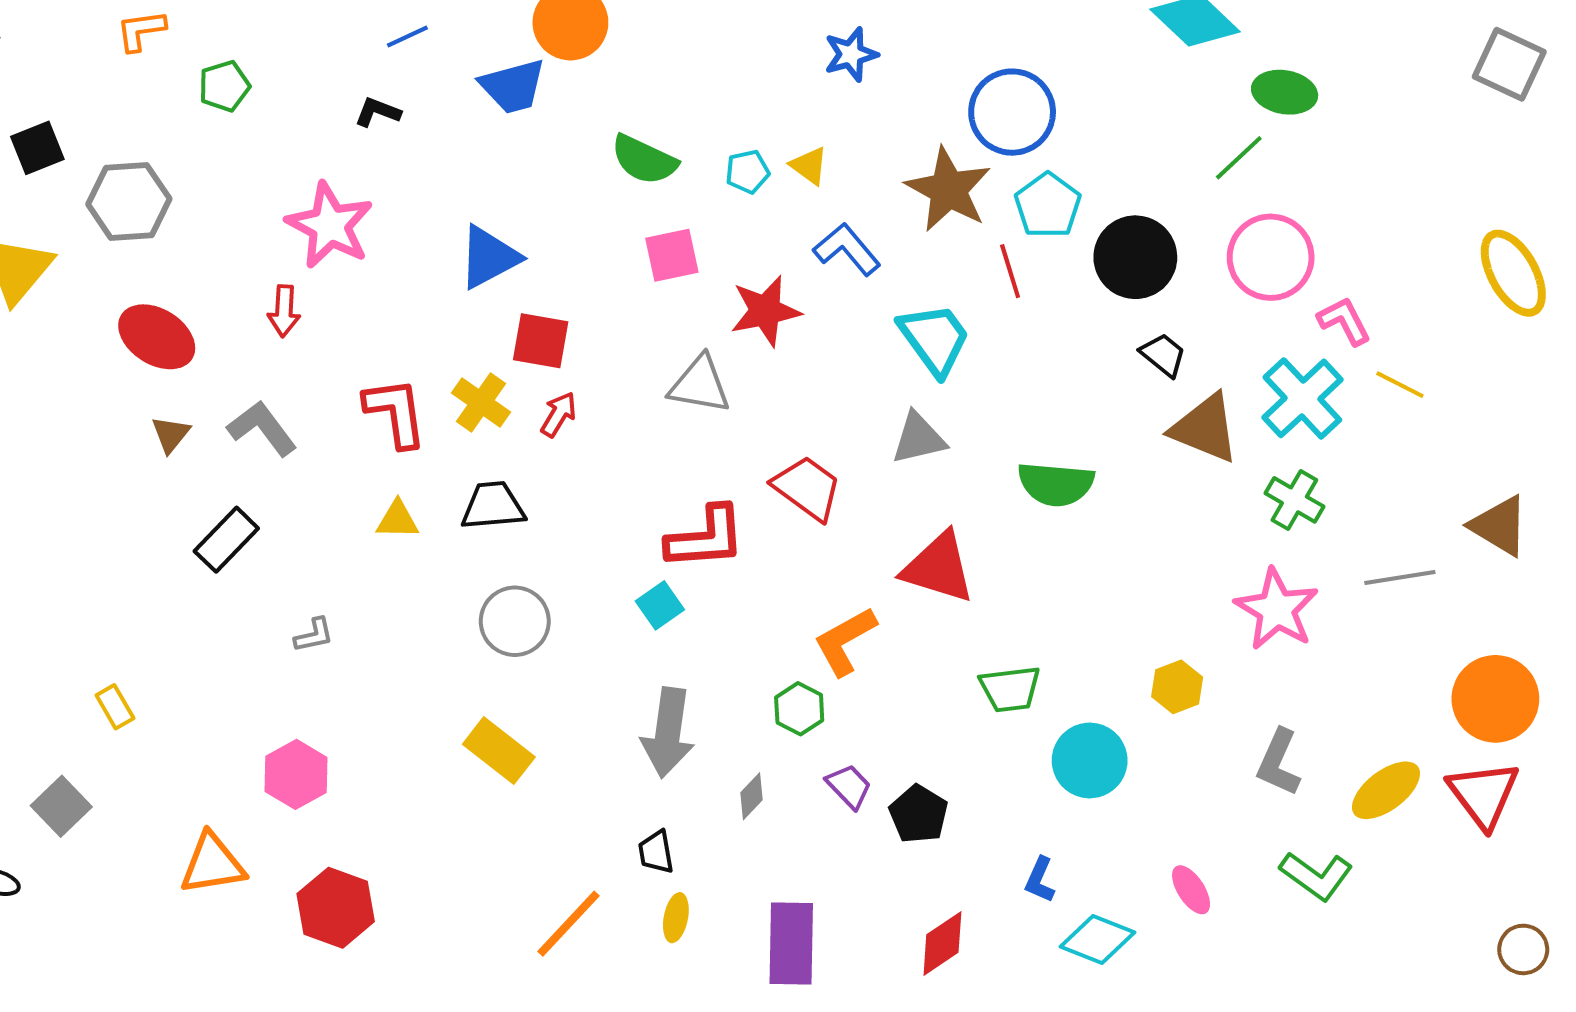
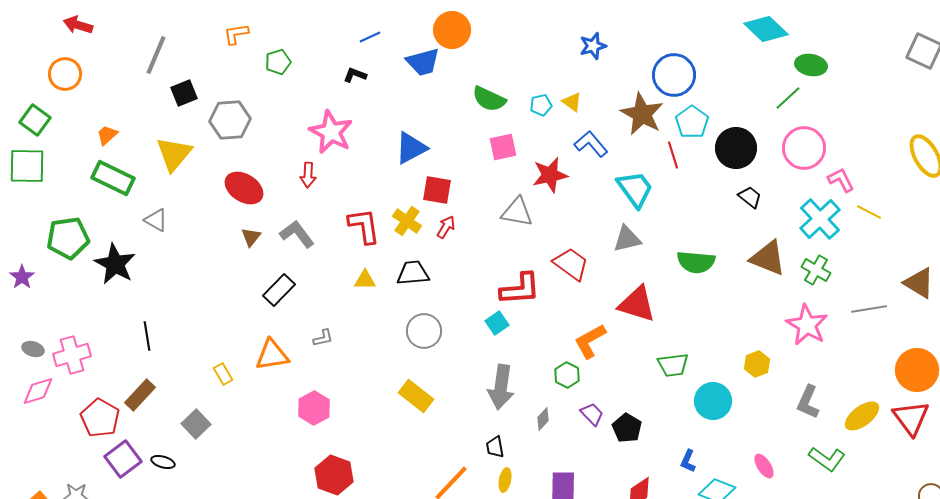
brown triangle: (1205, 428) -> (768, 258), moved
orange triangle: (212, 864) -> (272, 355), moved

